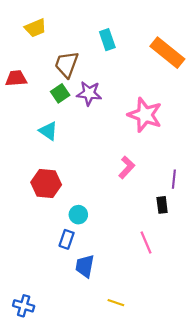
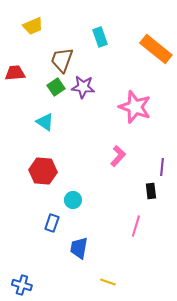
blue rectangle: (67, 239) -> (52, 223), moved
pink line: (146, 243) -> (136, 226), turned 40

